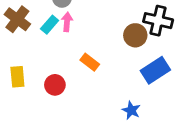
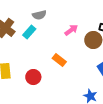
pink arrow: (67, 22) -> (71, 30), moved, turned 48

